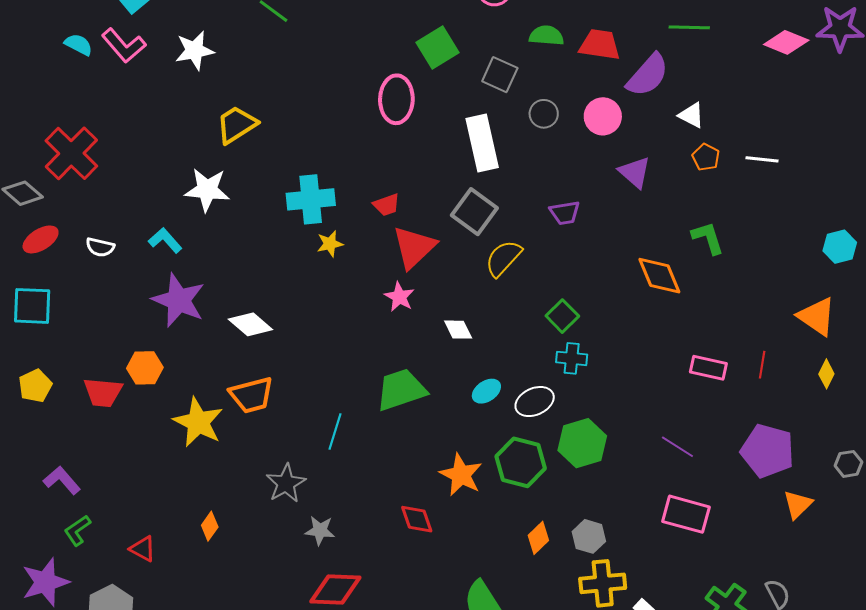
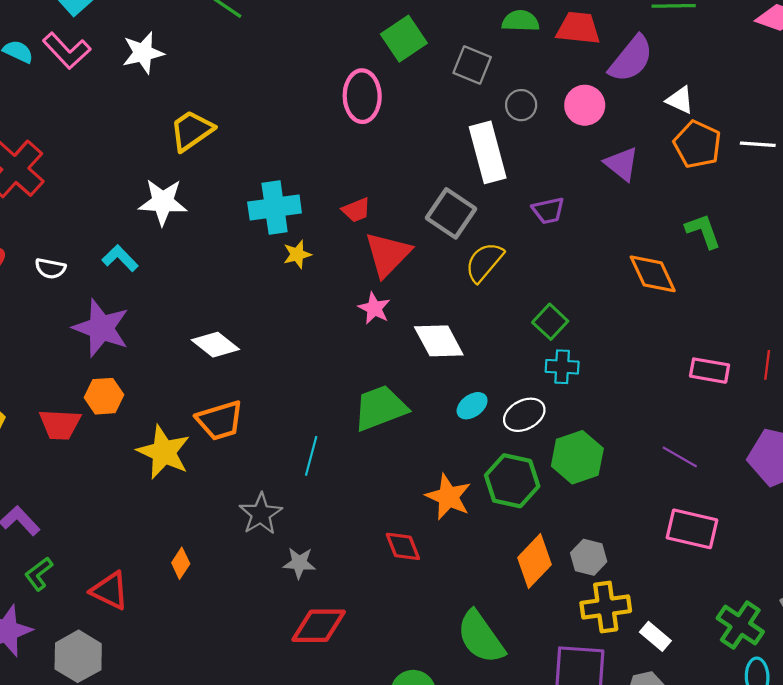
white rectangle: (482, 143) -> (488, 152), moved
orange pentagon: (706, 157) -> (697, 144), size x1.6
purple star: (179, 300) -> (101, 328), moved
white diamond: (458, 330) -> (439, 341), size x1.6
orange diamond: (538, 538) -> (535, 561), size x1.5
red triangle: (143, 549) -> (110, 591), size x1.4

